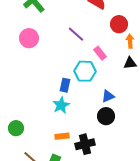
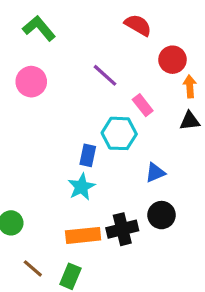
black circle: (106, 116) -> (162, 215), moved
orange rectangle: (62, 136) -> (83, 235), size x1.5
black cross: (85, 144) -> (122, 229), moved

